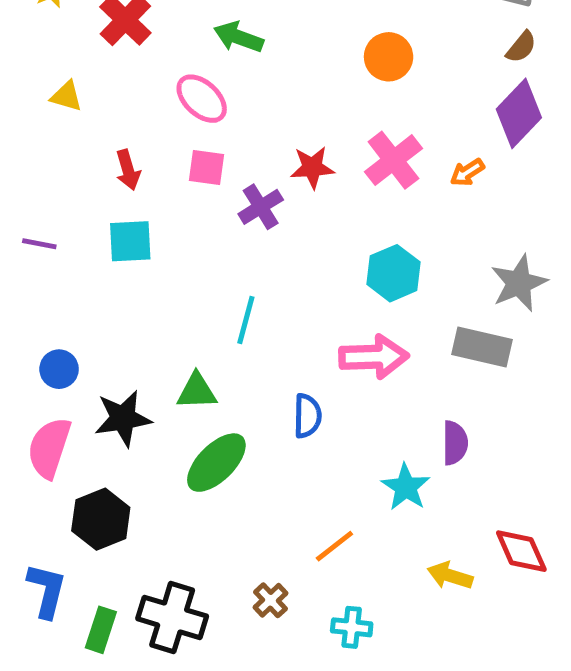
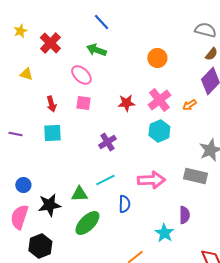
purple cross: (261, 207) -> (107, 142), moved
cyan hexagon: (393, 273) -> (159, 131), moved
cyan line: (246, 320) -> (105, 180), moved, turned 48

